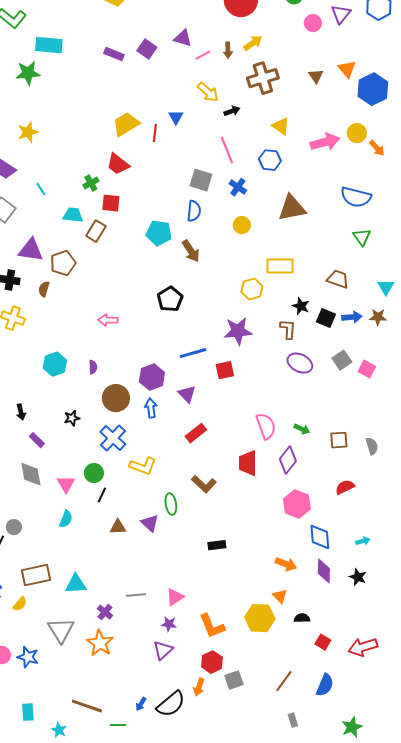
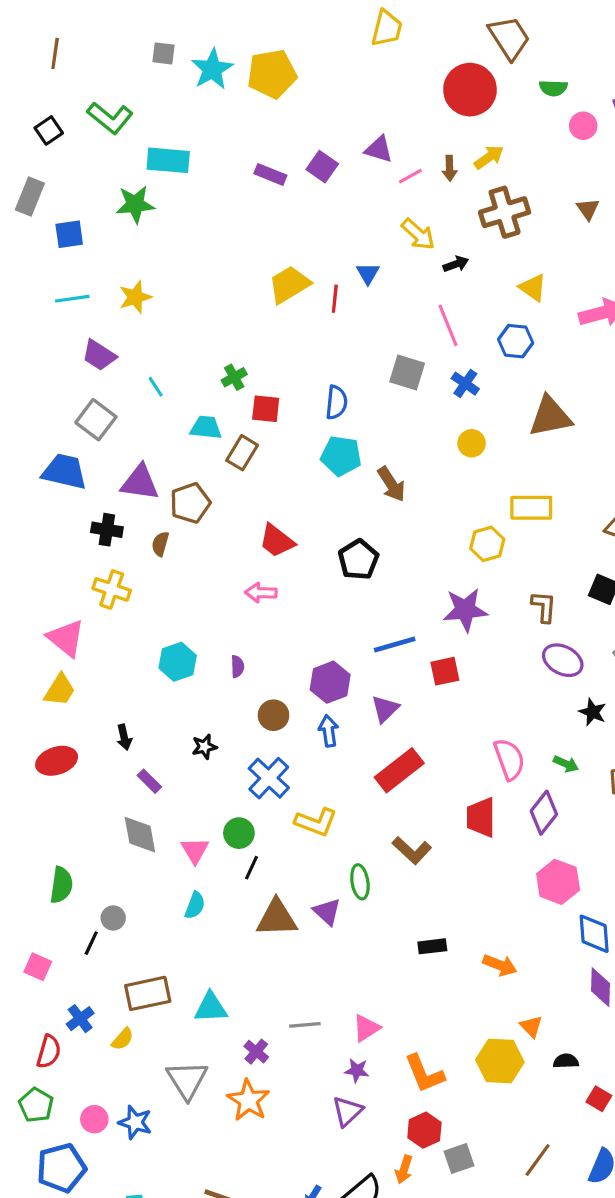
red trapezoid: (118, 164) -> (277, 541), moved
blue semicircle: (194, 211) -> (336, 402), moved
black star: (301, 306) -> (593, 712), moved
purple triangle: (187, 394) -> (385, 709), turned 30
brown circle: (116, 398) -> (274, 715), size x0.7
red rectangle: (196, 433) -> (399, 770), size x1.4
brown triangle: (118, 527) -> (277, 918), size x1.6
orange arrow: (286, 564) -> (500, 965), moved

